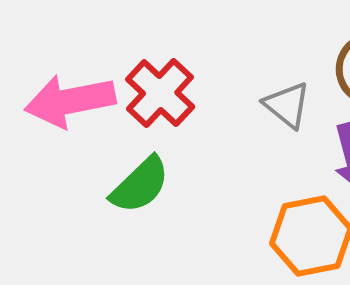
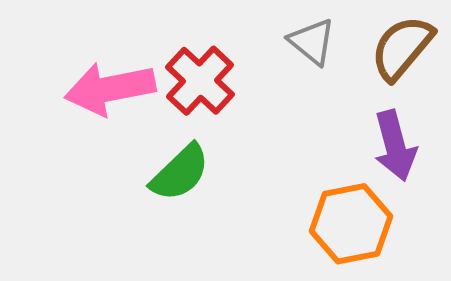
gray triangle: (287, 105) -> (312, 42), moved

